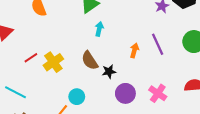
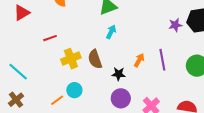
red line: (31, 58) -> (50, 38), moved
yellow cross: (53, 62) -> (71, 59), moved
black star: (109, 72) -> (119, 74), moved

